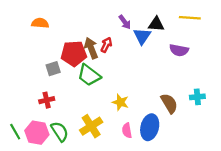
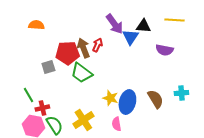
purple arrow: (125, 22) -> (114, 24), size x1.5
red cross: (47, 100) -> (42, 108), moved
blue ellipse: (150, 127) -> (127, 102), moved
green line: (15, 132) -> (28, 95), moved

